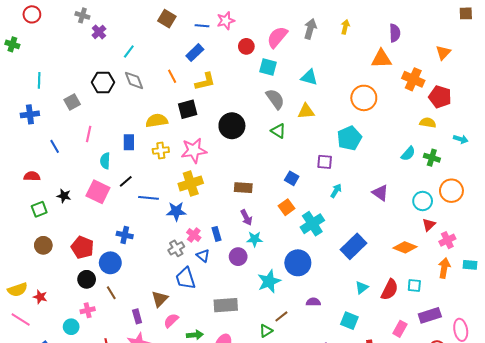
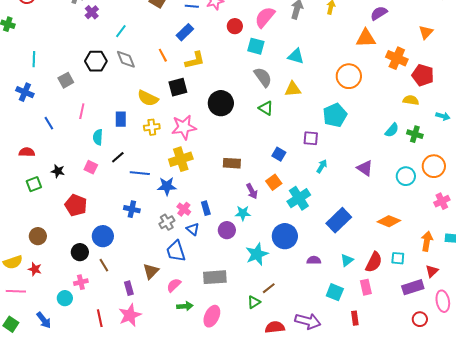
purple semicircle: (395, 33) -> (379, 13), turned -120
blue cross: (30, 114) -> (25, 92), turned 30
yellow semicircle: (157, 121) -> (148, 98), turned -145
pink square: (98, 192) -> (91, 167), size x0.6
purple arrow: (246, 217) -> (252, 191), moved
red triangle: (429, 225) -> (432, 271), moved
blue cross: (125, 235) -> (132, 209), moved
pink cross: (447, 240) -> (442, 201), moved
brown circle: (43, 245) -> (38, 236), moved
red pentagon: (82, 247) -> (76, 205), moved
purple semicircle: (313, 302) -> (314, 260), moved
pink line: (21, 320) -> (16, 291), turned -30
pink semicircle: (171, 321) -> (174, 285), moved
pink rectangle: (400, 329) -> (366, 287), moved, turned -42

